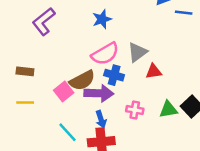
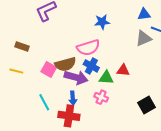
blue star: (102, 19) -> (102, 22), moved
gray triangle: (137, 52) -> (144, 38), moved
pink square: (64, 91) -> (49, 69), turned -35
green triangle: (168, 109) -> (106, 78), moved

